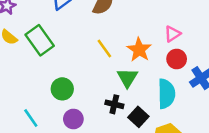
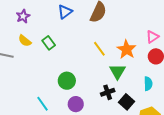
green rectangle: (40, 40) -> (49, 43), size x0.6
cyan semicircle: (166, 94) -> (148, 84), size x0.6
black cross: (114, 104) -> (108, 92), turned -32

